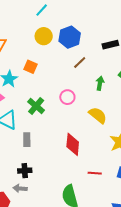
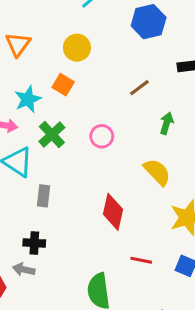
yellow circle: (44, 36) -> (77, 48), moved
blue hexagon: (70, 37) -> (149, 22), moved
pink circle: (67, 97) -> (102, 136), moved
green cross: (36, 106) -> (52, 135), moved

